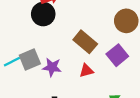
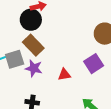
brown rectangle: (85, 42) -> (33, 45), moved

